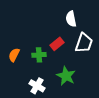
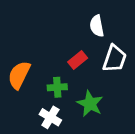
orange semicircle: (14, 55) -> (19, 75), size x1.5
green cross: (39, 55) -> (57, 87), moved

